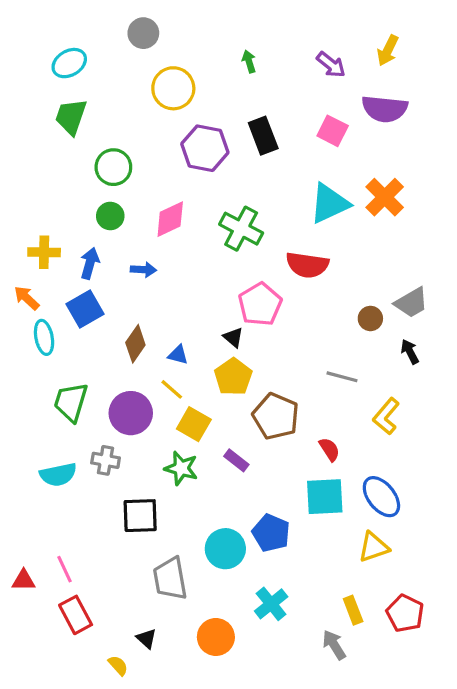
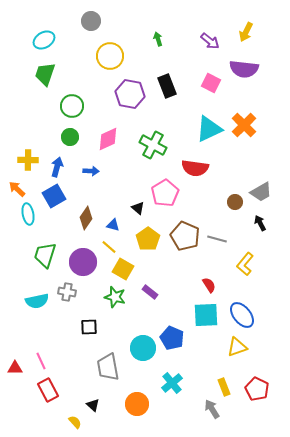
black triangle: (233, 337) -> (138, 208), moved
brown pentagon: (276, 416) -> (185, 236), moved
black square: (140, 516) -> (89, 327), size x0.7

